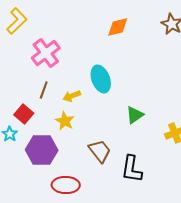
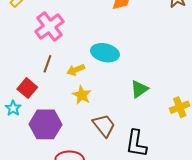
cyan ellipse: (101, 79) -> (105, 53), turned -56
yellow star: (65, 121) -> (82, 95), moved

